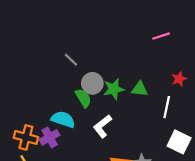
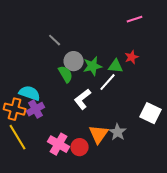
red star: (179, 79) -> (132, 57), moved
white line: (167, 107) -> (108, 82), moved, turned 30
cyan semicircle: (63, 119) -> (30, 93), moved

